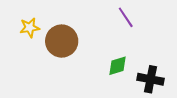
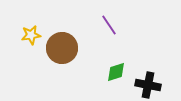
purple line: (126, 17) -> (109, 25), moved

